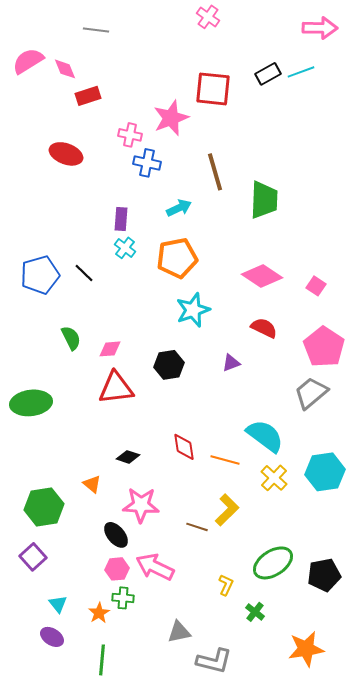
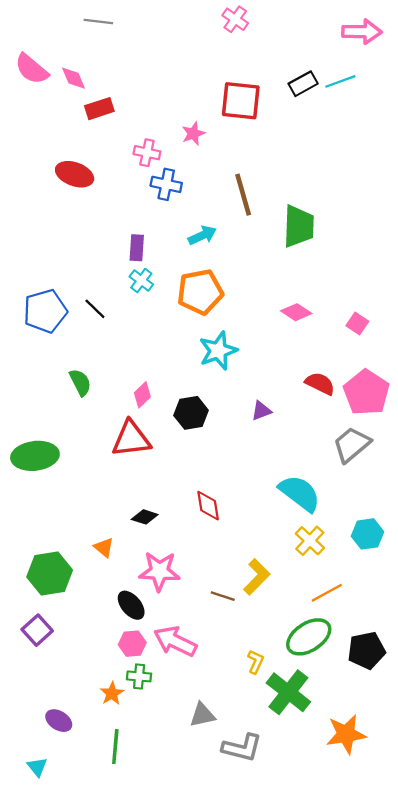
gray line: (96, 30) -> (98, 21), moved
pink semicircle: (28, 61) -> (32, 69), turned -108
pink star: (171, 118) -> (193, 133), size x0.6
pink diamond: (262, 276) -> (296, 312), size x0.7
red semicircle: (264, 328) -> (320, 383), moved
pink diamond: (110, 349) -> (142, 395), moved, turned -40
orange line: (225, 460) -> (327, 593), moved, turned -44
cyan hexagon: (325, 472) -> (368, 534), size x0.7
cyan triangle: (58, 604) -> (37, 767), moved
green cross: (255, 612) -> (288, 692), size x2.0

